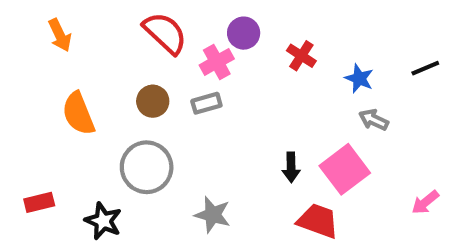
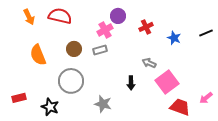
red semicircle: (165, 33) -> (60, 16), moved, turned -30
red cross: (301, 56) -> (146, 27), turned 32
gray arrow: (374, 120) -> (149, 63), moved
black arrow: (291, 167) -> (131, 83), moved
red trapezoid: (318, 221) -> (180, 107), moved

